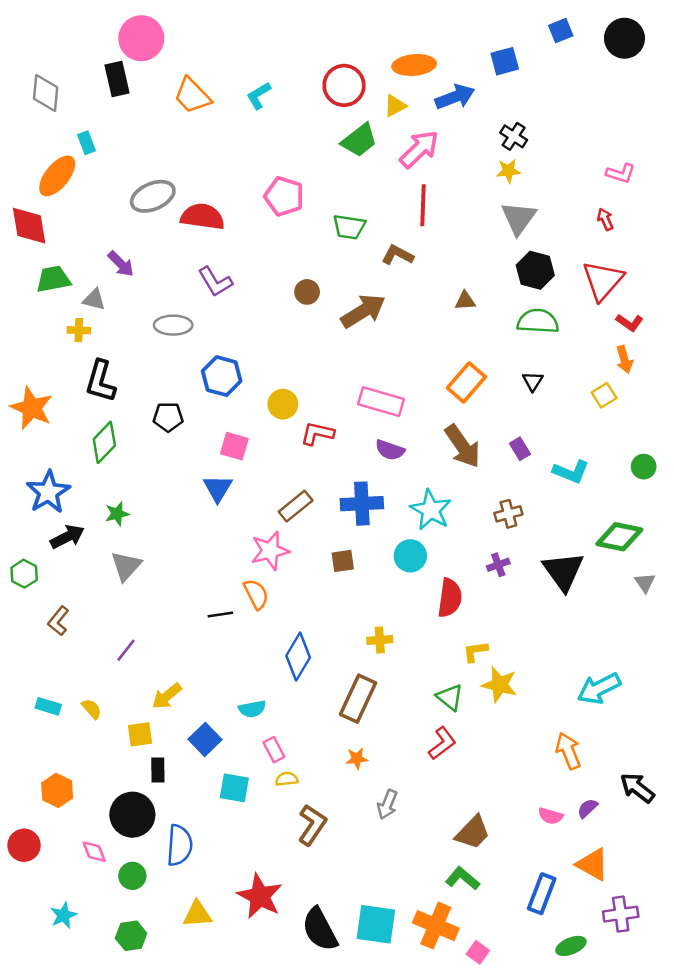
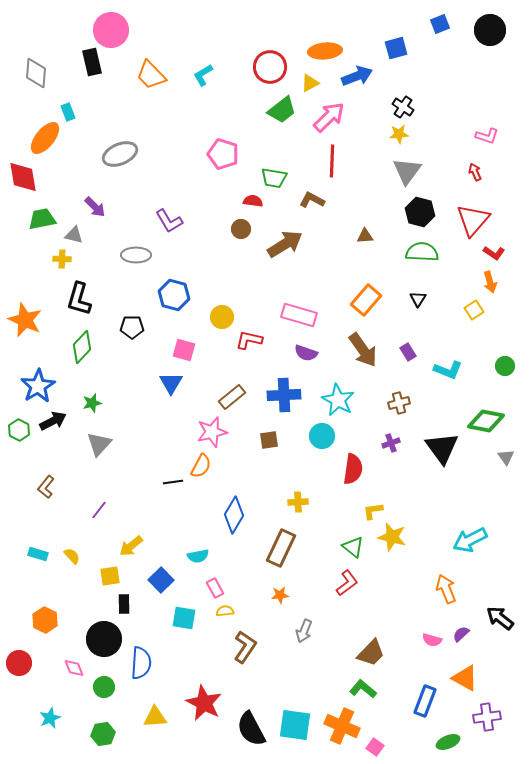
red semicircle: (202, 217) -> (253, 201), moved, size x0.6
green hexagon: (24, 574) -> (19, 430), moved
orange semicircle: (256, 594) -> (201, 466), turned 55

